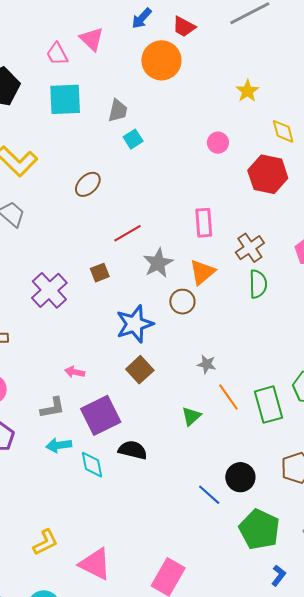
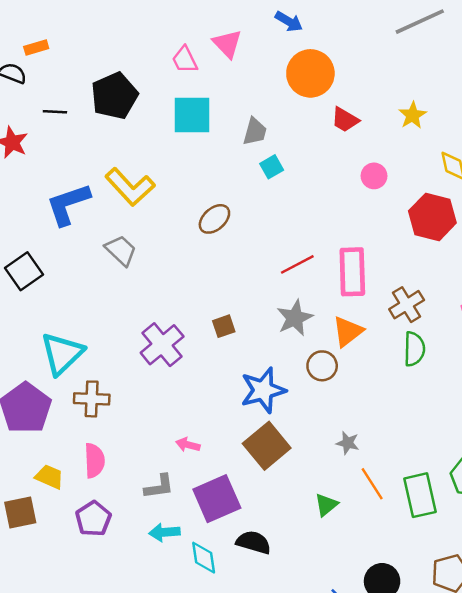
blue arrow: (142, 18) -> (289, 22), turned -105
red trapezoid: (184, 27) -> (345, 120), moved
pink rectangle: (204, 223) -> (352, 272), size x1.4
red line: (128, 233) -> (297, 264), moved
brown square: (140, 370) -> (267, 446), size x1.4

